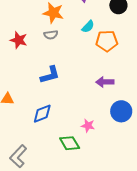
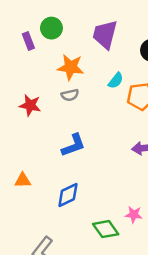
pink star: (88, 126) -> (134, 214), moved

